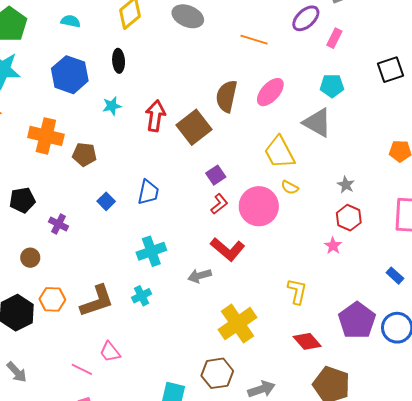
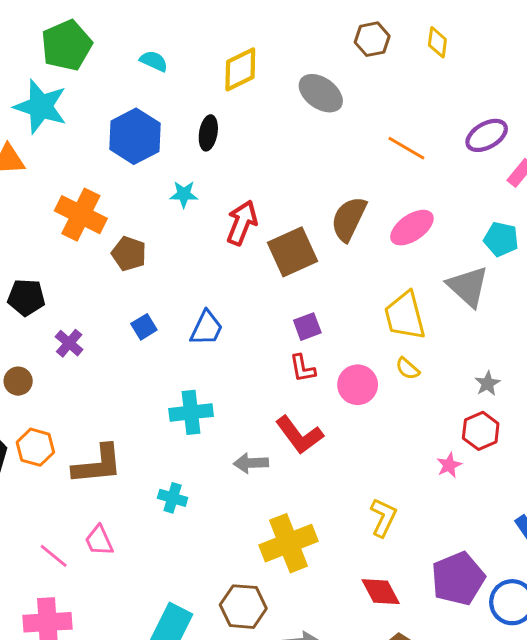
red L-shape: (219, 204) -> (303, 368), turned 105
pink circle: (259, 206) -> (358, 385), size x0.7
cyan cross: (142, 296) -> (173, 498), moved, turned 30

